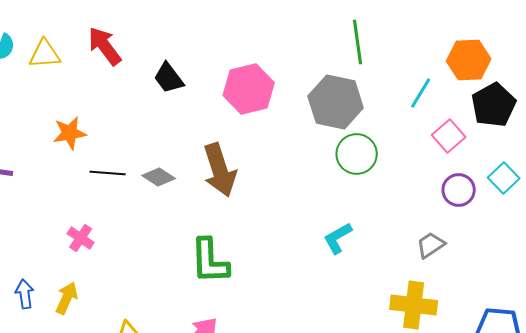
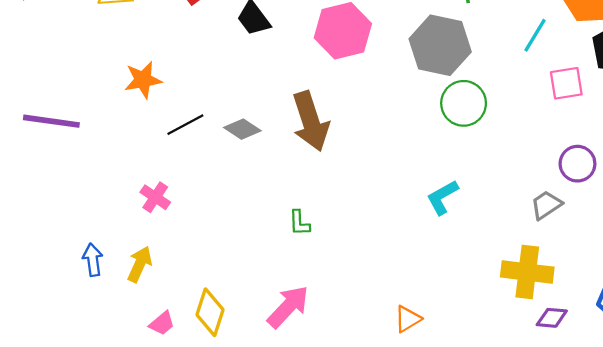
pink square: (449, 136) -> (566, 83), turned 32
black line: (108, 173) -> (185, 125), turned -32
purple circle: (459, 190) -> (577, 164), moved
green L-shape: (210, 261) -> (299, 223), size x0.5

